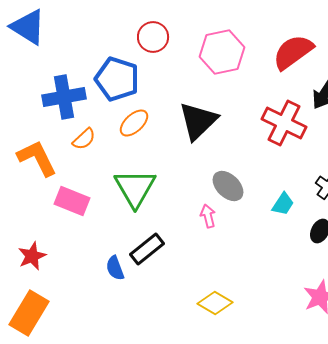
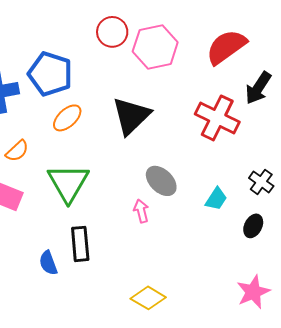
red circle: (153, 37) -> (112, 32), moved
orange semicircle: (84, 139) -> (17, 151), moved
black rectangle: (147, 249) -> (80, 244), turned -56

